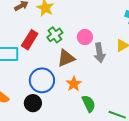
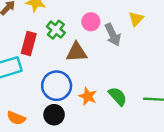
brown triangle: (66, 58) -> (77, 52), turned 36
orange star: (74, 84) -> (88, 96), moved

